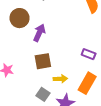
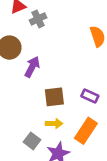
brown square: (43, 61) -> (54, 97), moved

